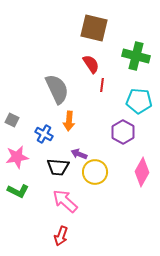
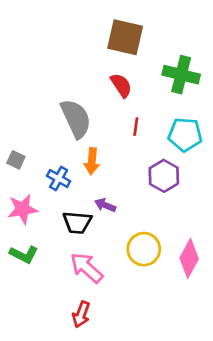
red line: (102, 85) -> (136, 127), moved
yellow circle: (95, 172) -> (144, 249), moved
pink diamond: (142, 172) -> (189, 258), moved

